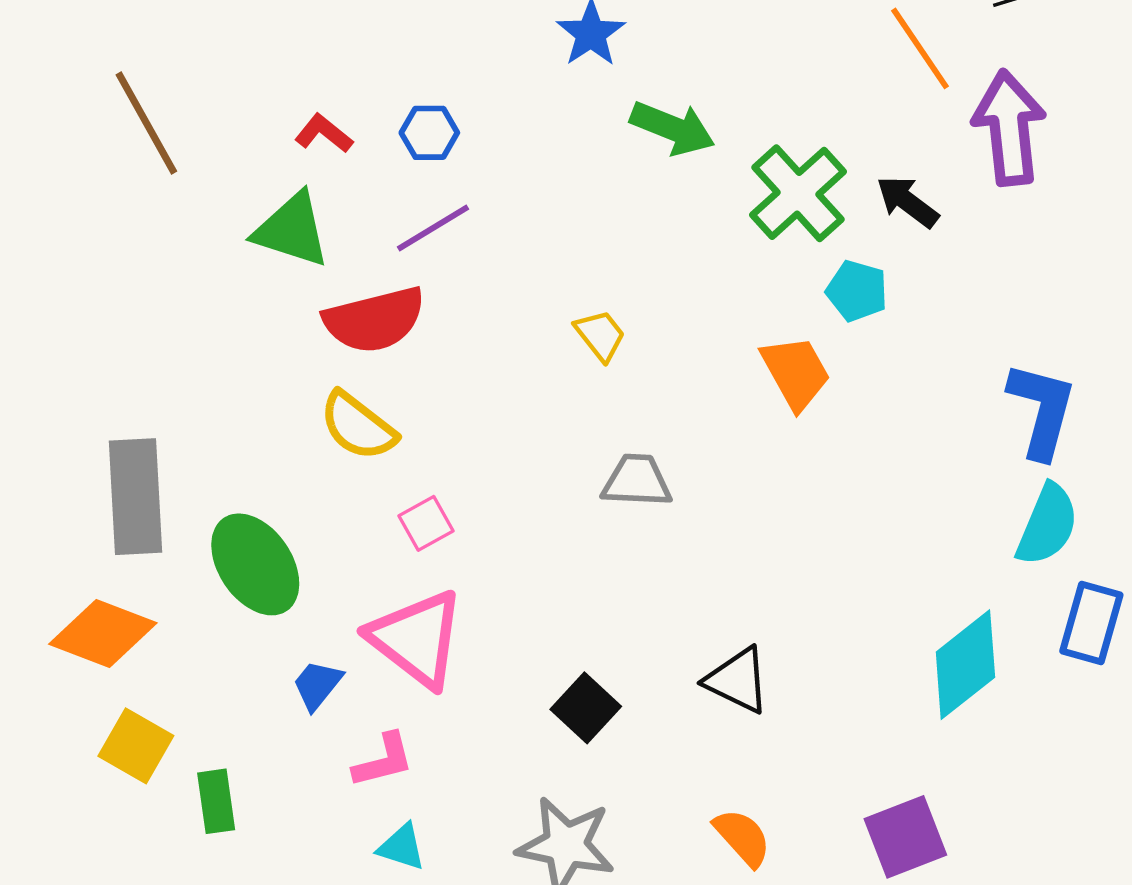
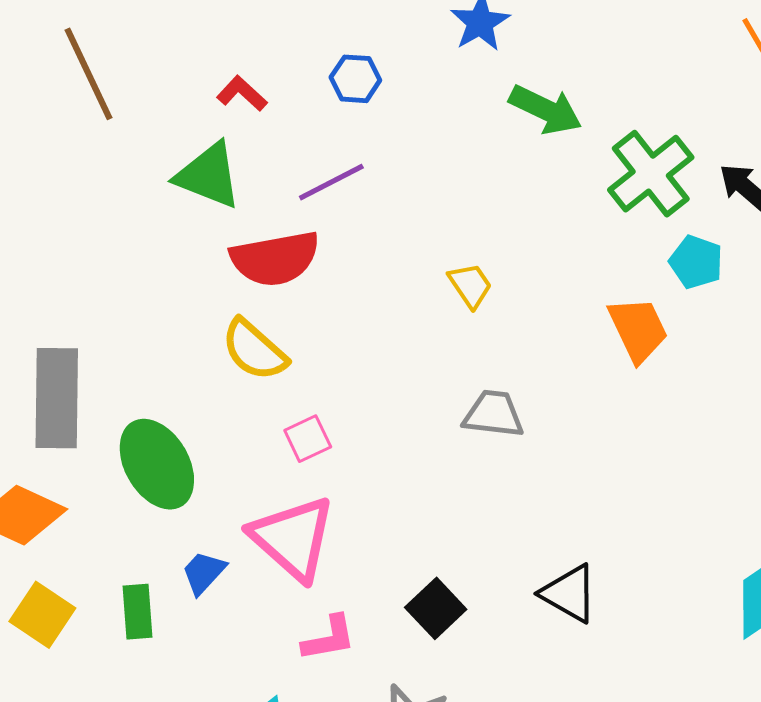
blue hexagon: (429, 133) -> (355, 79), moved
pink L-shape: (383, 760) -> (329, 638), moved
green rectangle: (216, 801) -> (138, 612), moved

